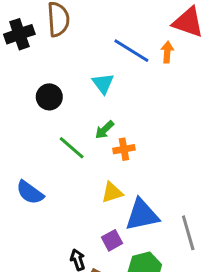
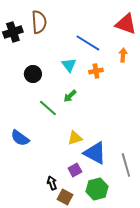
orange arrow: (167, 52) -> (123, 55), moved
orange cross: (124, 149) -> (96, 71), moved
blue triangle: (142, 215) -> (95, 153), turned 40

